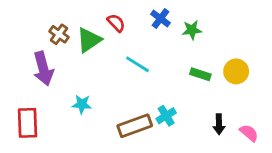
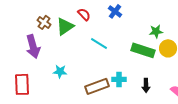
green star: (192, 30) -> (156, 31), moved
green rectangle: (200, 74) -> (143, 50), size x1.6
cyan cross: (166, 116) -> (119, 79), turned 32
black arrow: (219, 124) -> (146, 85), moved

